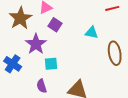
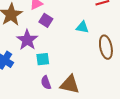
purple semicircle: (42, 86) -> (46, 83), moved

